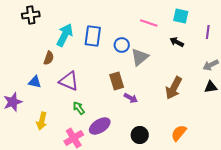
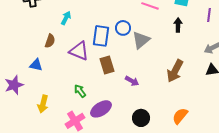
cyan arrow: (65, 35) -> (66, 18), size x0.6
blue rectangle: (93, 36) -> (101, 36), moved
black arrow: (177, 42) -> (178, 25), turned 64
purple triangle: (69, 81) -> (79, 51), moved
brown rectangle: (117, 81) -> (107, 65), moved

